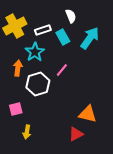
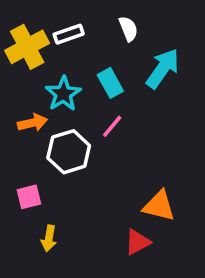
white rectangle: (43, 30) -> (69, 34), moved
cyan rectangle: (63, 37) -> (110, 83), moved
orange arrow: (18, 68) -> (33, 123), turned 70

